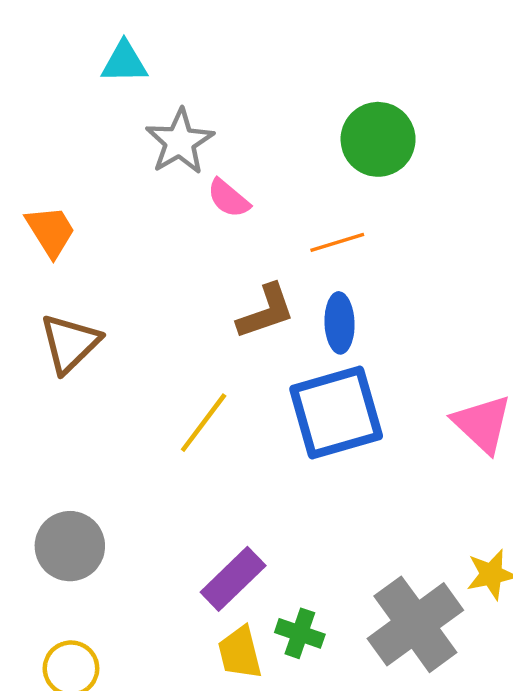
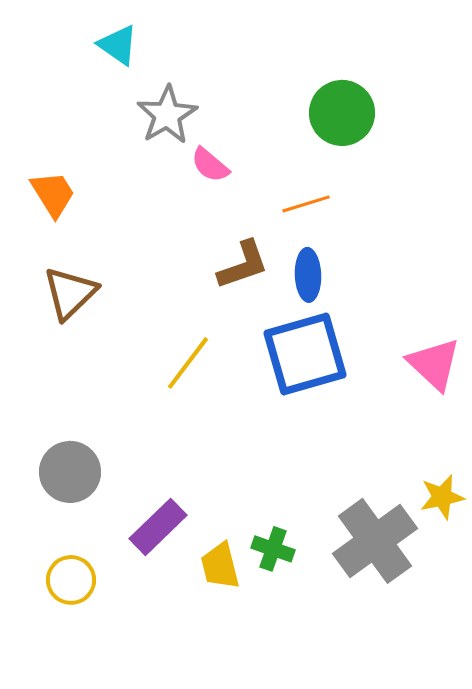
cyan triangle: (124, 62) -> (118, 45), turned 36
purple rectangle: (233, 579) -> (158, 527), moved

